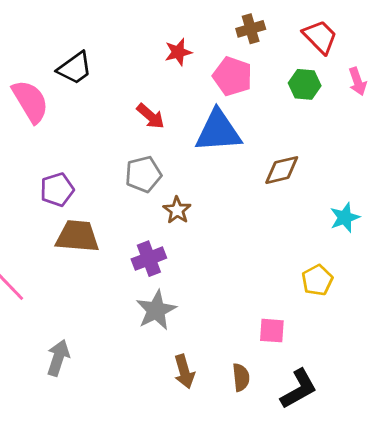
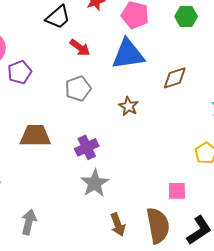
black trapezoid: (75, 68) -> (58, 17), moved
purple pentagon: (57, 190) -> (20, 72), moved
brown star: (177, 210) -> (129, 106), moved
brown semicircle: (241, 377) -> (158, 225), size x1.8

